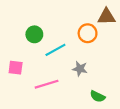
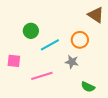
brown triangle: (106, 17) -> (96, 15), turned 36
orange circle: (88, 33) -> (80, 40), moved

